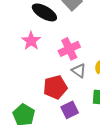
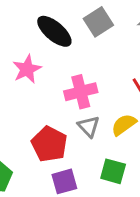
red pentagon: (55, 87) -> (49, 144), turned 30

